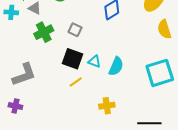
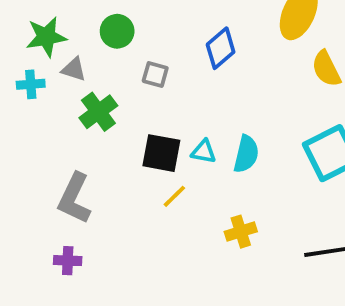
gray square: (75, 30) -> (155, 74), moved
gray L-shape: (24, 75) -> (74, 198), turned 144

